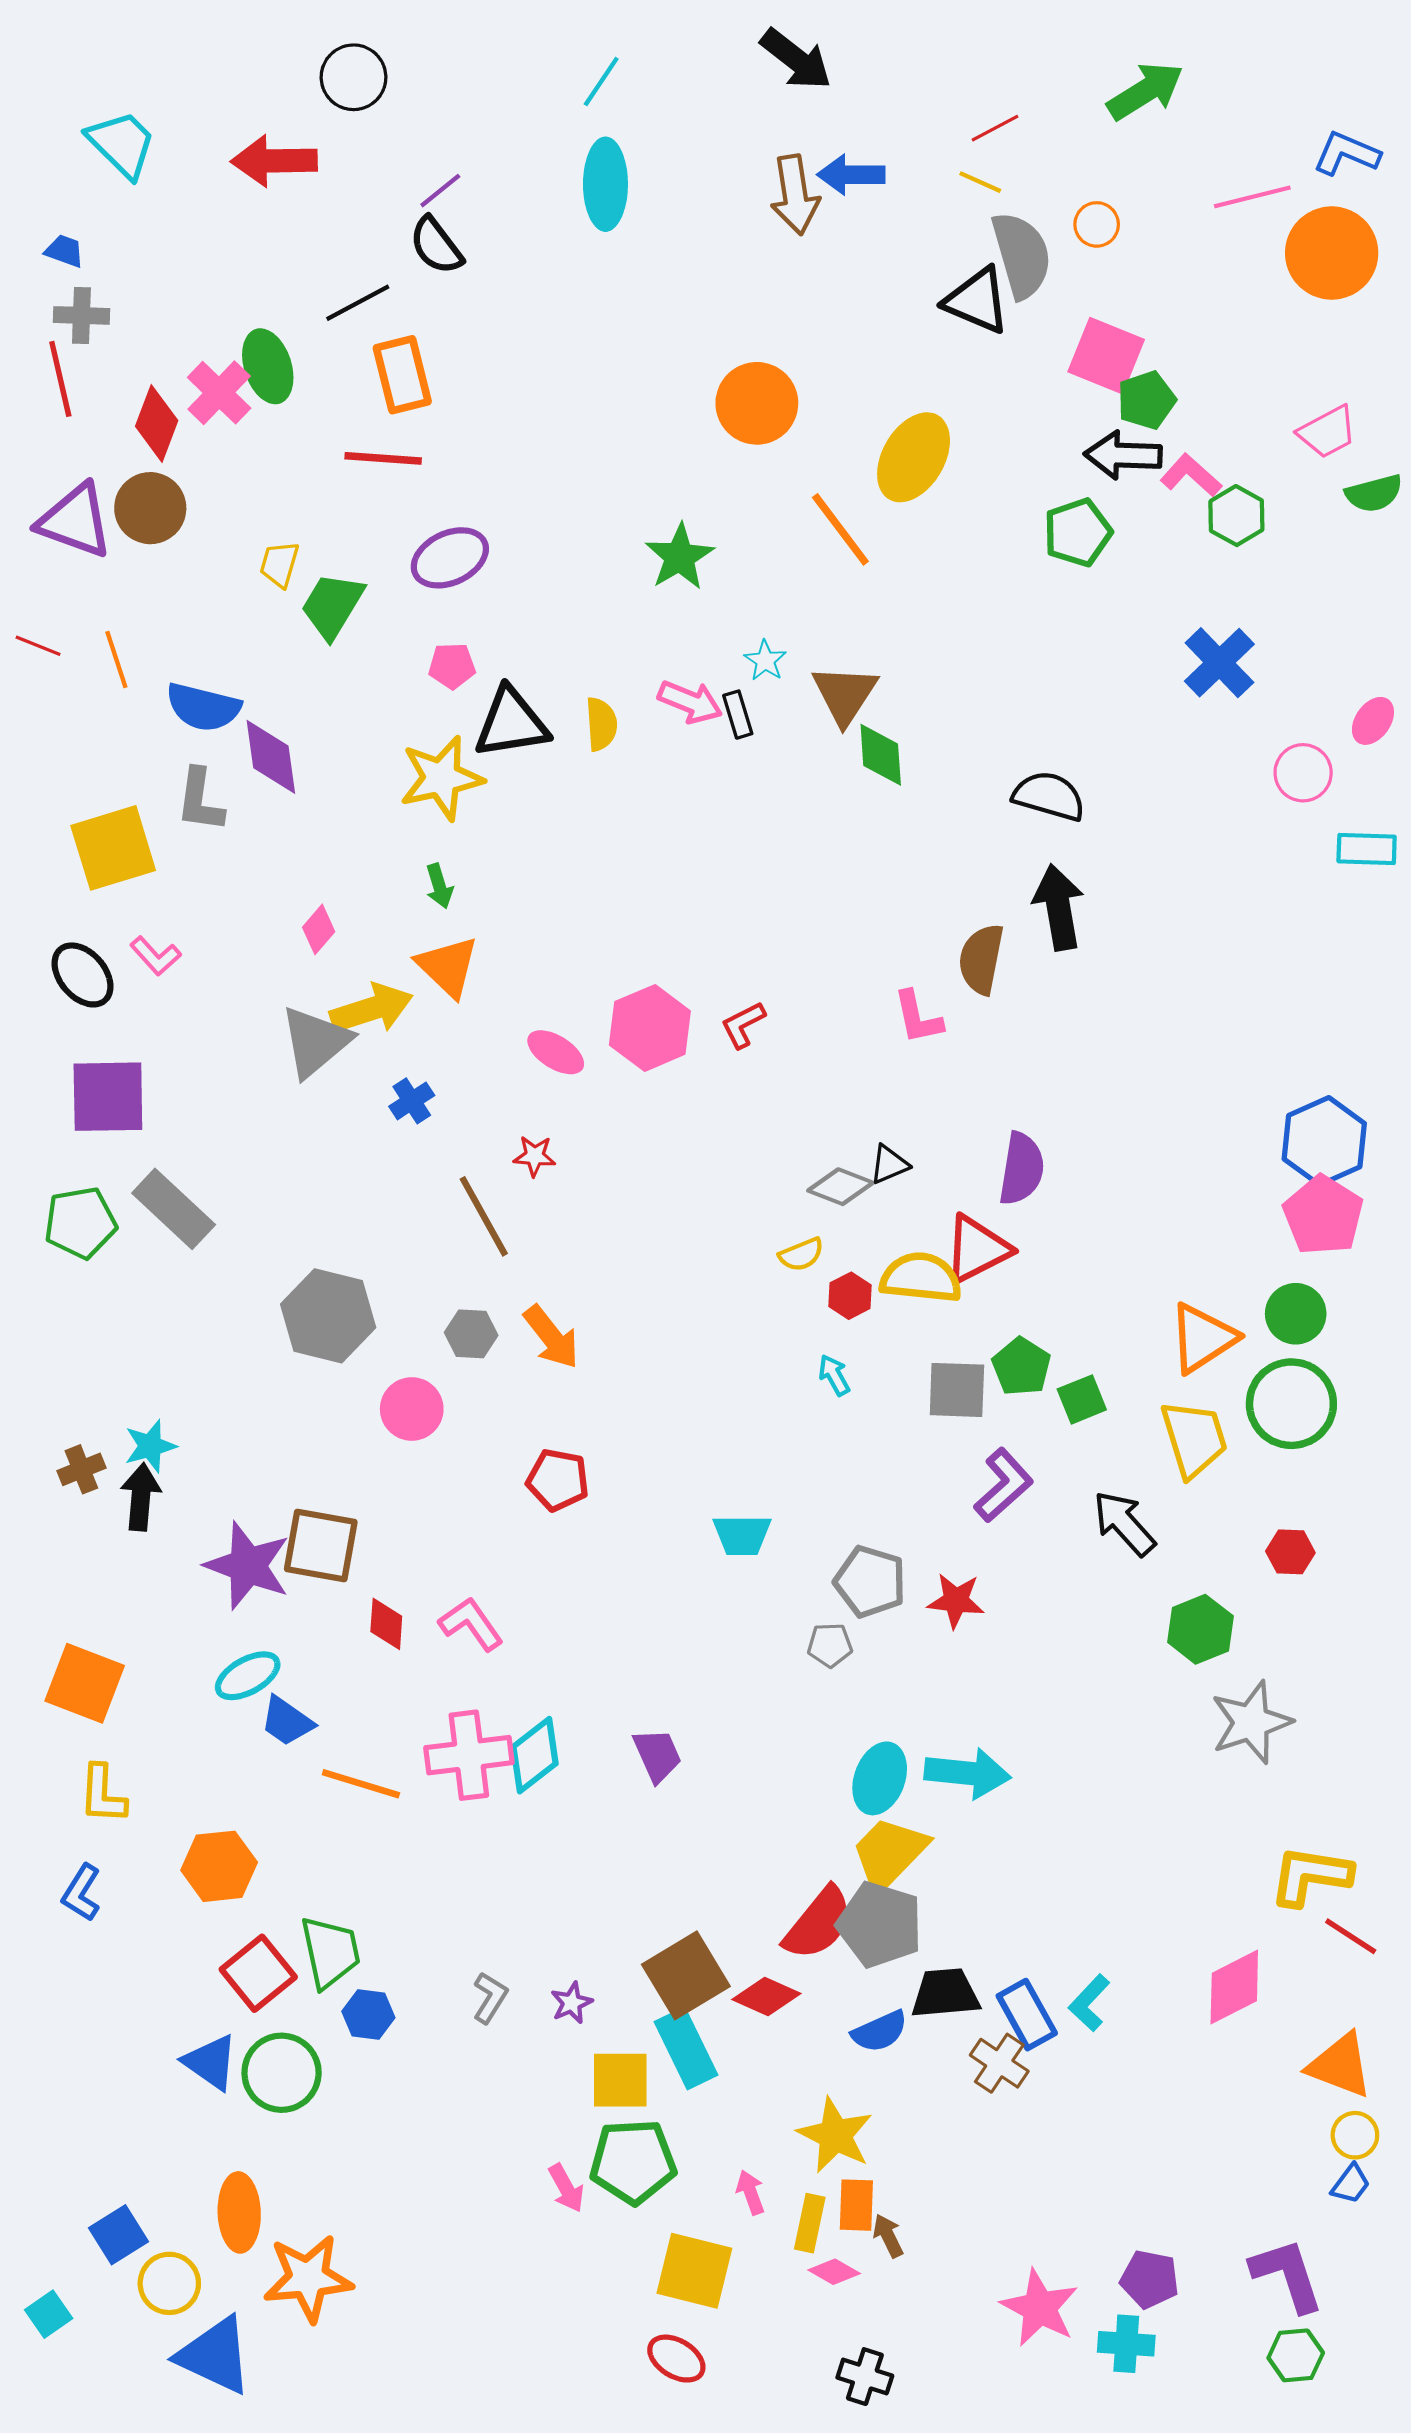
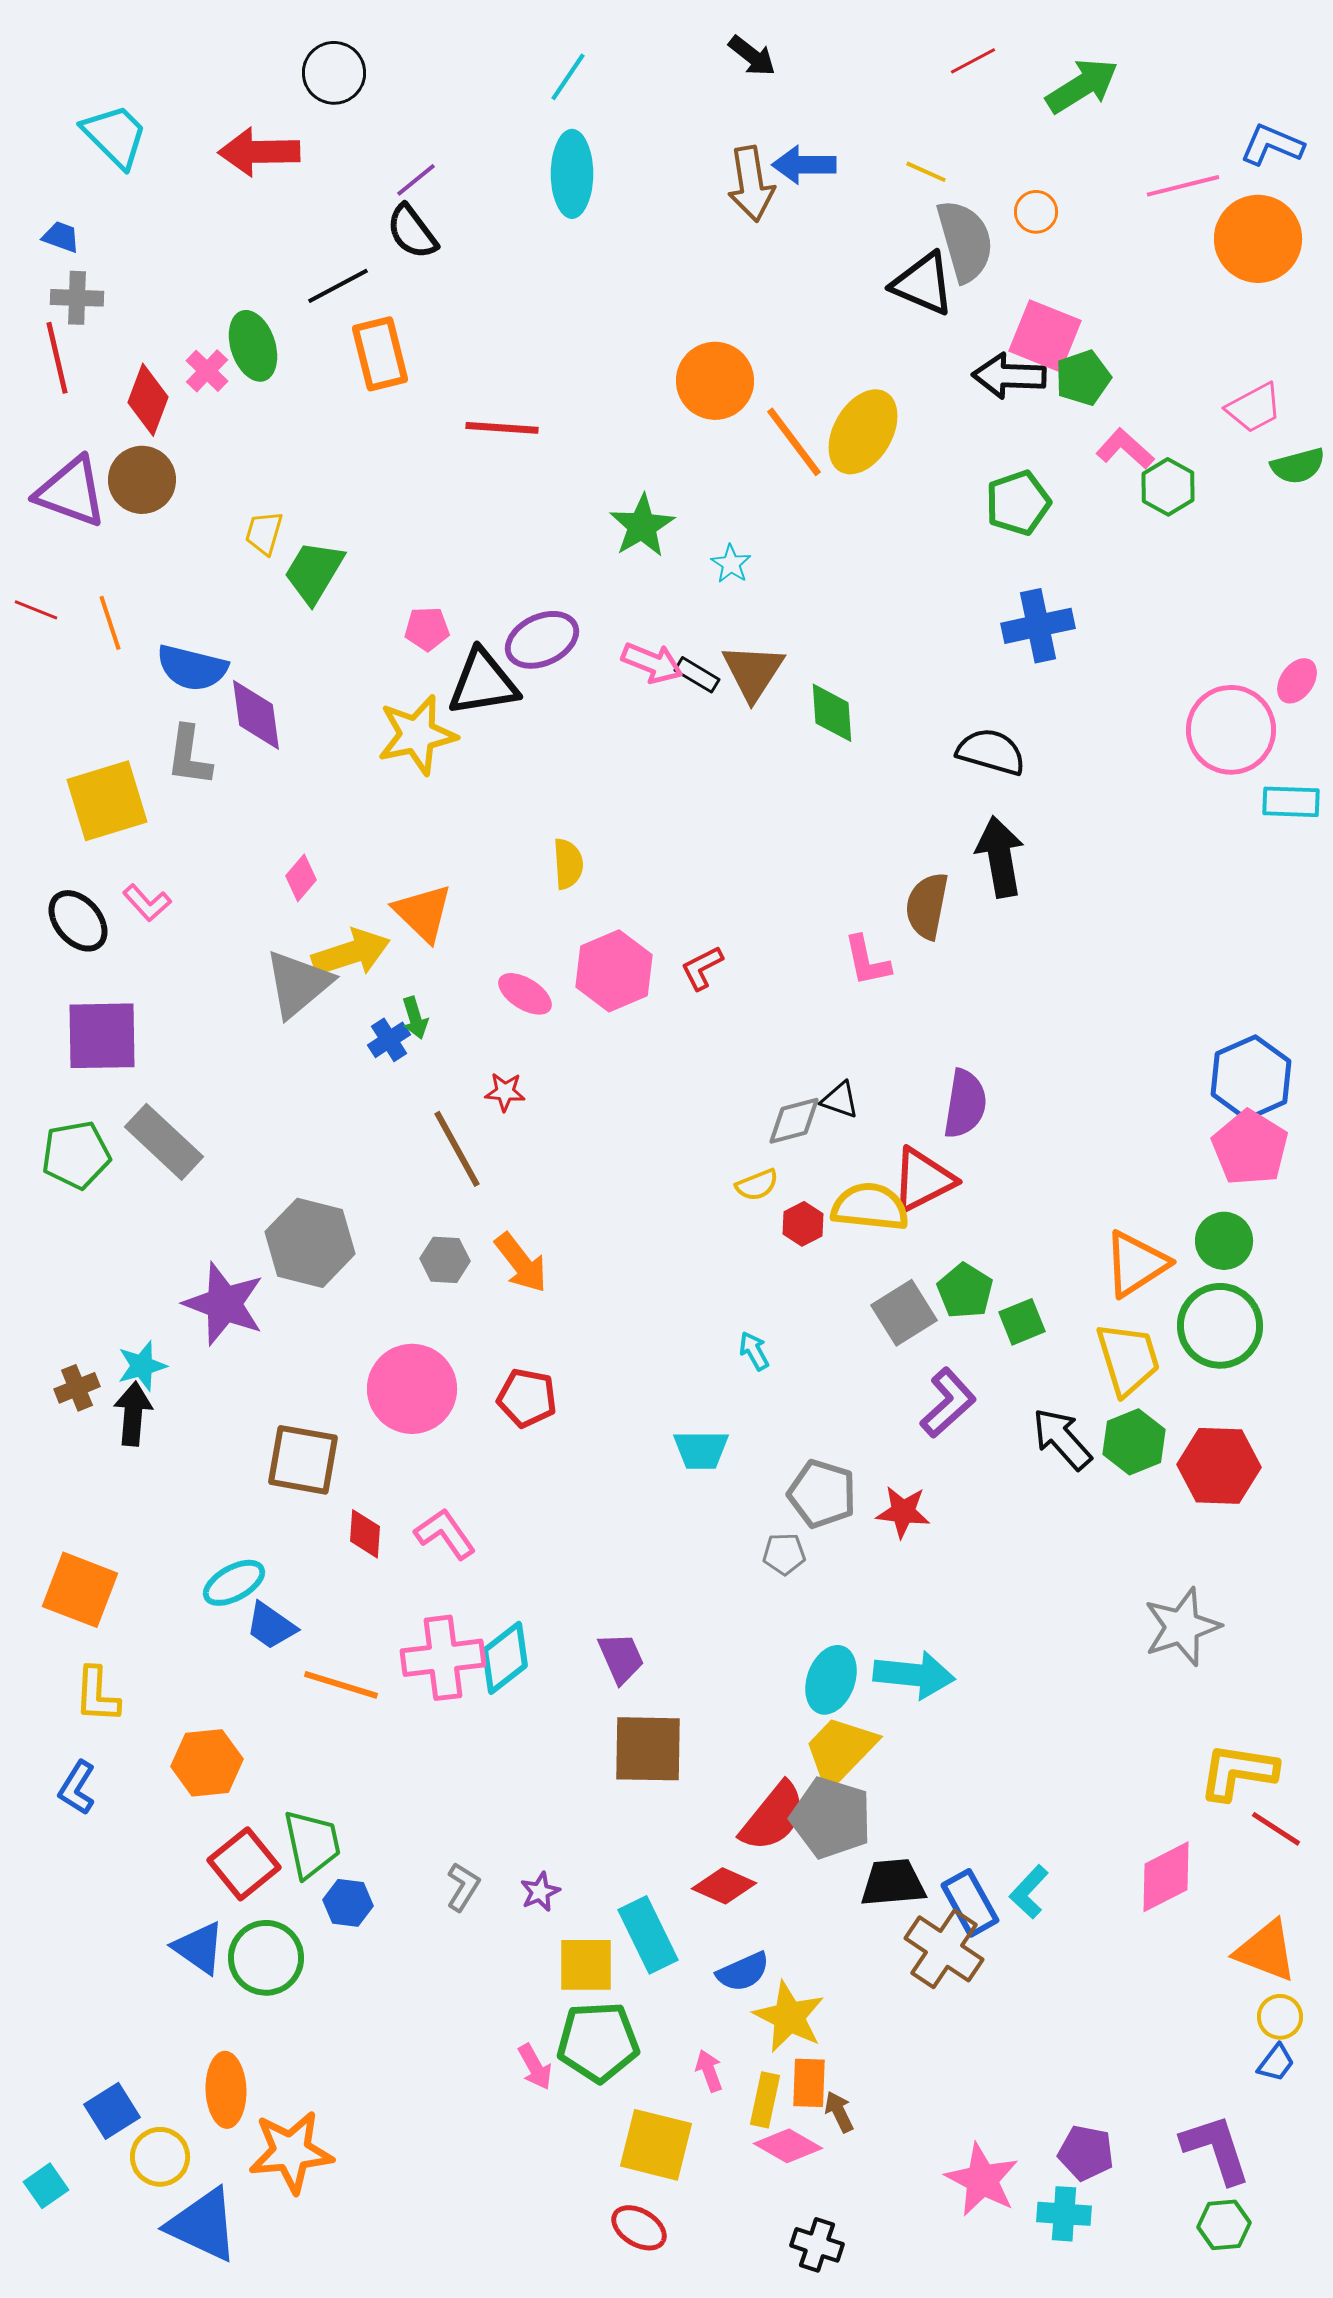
black arrow: (796, 59) -> (752, 56), size x0.7
red line: (995, 128) -> (973, 61), moved
pink cross: (219, 393) -> (207, 371), size x0.7
black arrow: (1123, 455) -> (1009, 376), moved
red line: (383, 458) -> (502, 428), moved
orange line: (840, 529) -> (794, 442), moved
purple ellipse: (450, 558) -> (542, 640), moved
cyan star: (765, 661) -> (731, 564), moved
blue cross: (1219, 663) -> (1038, 626), moved, turned 32
brown triangle: (845, 694) -> (753, 672), moved
black rectangle: (738, 715) -> (697, 675), turned -42
yellow semicircle: (601, 724) -> (568, 864), moved
pink circle: (1303, 773) -> (1231, 730), size x1.6
green arrow: (439, 886) -> (415, 1018), moved
black triangle: (889, 1164) -> (840, 1100), turned 42
gray diamond: (840, 1187) -> (794, 1121), turned -36
cyan arrow: (834, 1375) -> (754, 1351), moved
gray square: (957, 1390) -> (904, 1313), turned -34
pink circle: (412, 1409) -> (412, 1389), moved, size x1.5
red hexagon: (1290, 1552) -> (1219, 1466), size x1.8
purple star: (248, 1566) -> (224, 1304), moved
green hexagon: (1200, 1629) -> (1134, 1442), moved
brown square: (686, 1975) -> (648, 1749), moved, turned 32
blue semicircle: (880, 2031) -> (743, 1972), moved
brown cross: (999, 2063) -> (944, 1949), size x1.4
pink diamond: (834, 2272) -> (788, 2146), size x1.4

